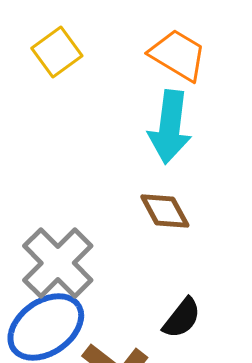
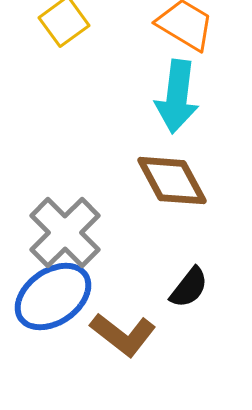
brown diamond: (165, 211) -> (172, 181), size x1.4

